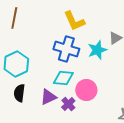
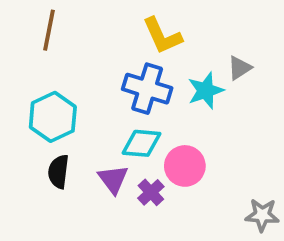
purple triangle: (48, 97) -> (113, 179), turned -42

